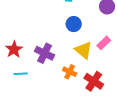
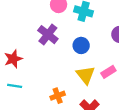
purple cross: (45, 53) -> (48, 35), moved
orange cross: (70, 72) -> (58, 96), moved, turned 32

